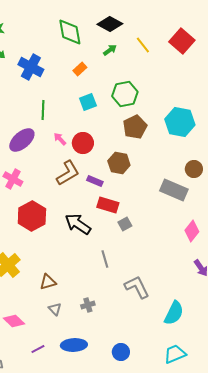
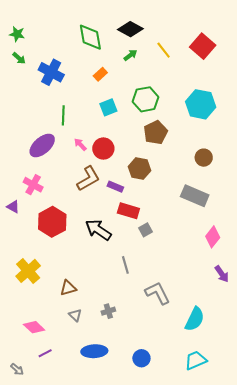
cyan hexagon: (180, 122) -> (201, 104), moved
brown circle: (194, 169) -> (204, 158), moved
purple line: (38, 349) -> (45, 353), moved

